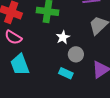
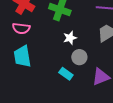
pink semicircle: (13, 37) -> (21, 28), turned -36

